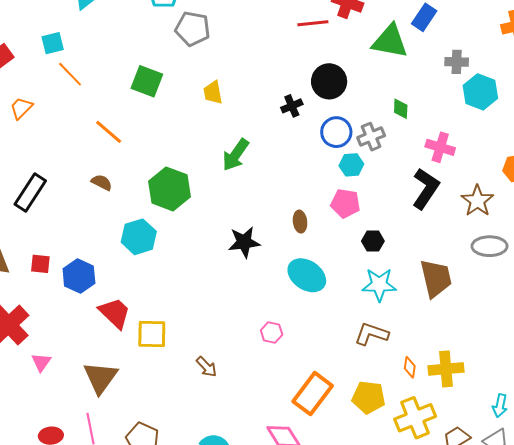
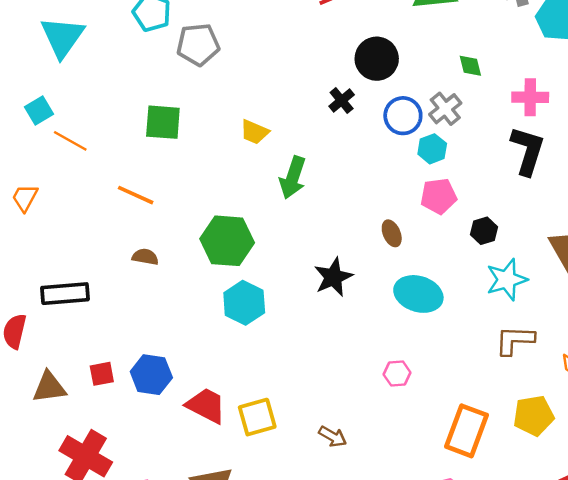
yellow trapezoid: (213, 93) -> (254, 132), moved, turned -40
black rectangle: (30, 192) -> (65, 294), turned 69
cyan hexagon: (139, 237) -> (244, 303), moved

